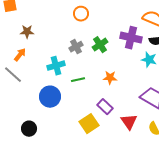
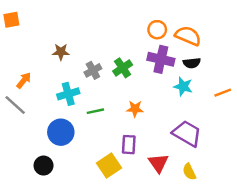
orange circle: (81, 14) -> (157, 30), moved
brown star: (27, 32) -> (61, 52), moved
purple rectangle: (105, 107) -> (129, 145), turned 49
black circle: (29, 129) -> (44, 166), moved

